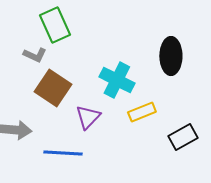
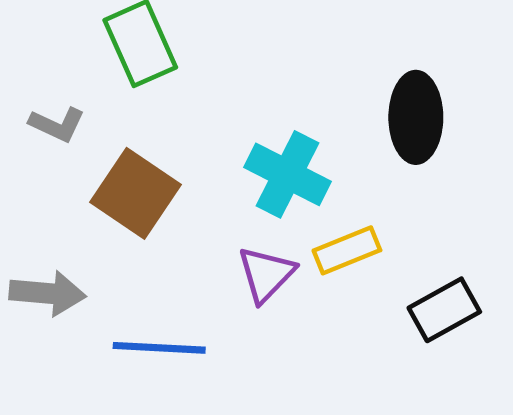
gray L-shape: (35, 55) -> (57, 124), moved
purple triangle: (88, 117) -> (266, 274), moved

